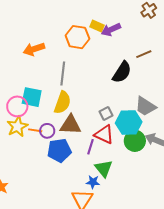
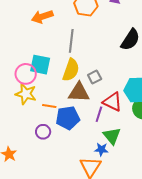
gray square: (106, 113) -> (95, 77), moved
yellow star: (17, 126) -> (26, 94), turned -30
orange line: (35, 130) -> (49, 106), moved
purple circle: (47, 131) -> (43, 132), moved

